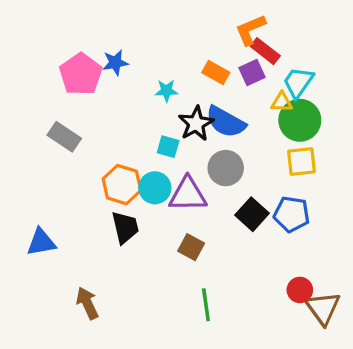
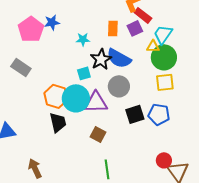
orange rectangle: (216, 72) -> (113, 28), turned 63
cyan square: (168, 147) -> (84, 73), turned -32
cyan circle: (155, 188) -> (76, 98), size x1.4
black square: (252, 214) -> (135, 114), turned 30

